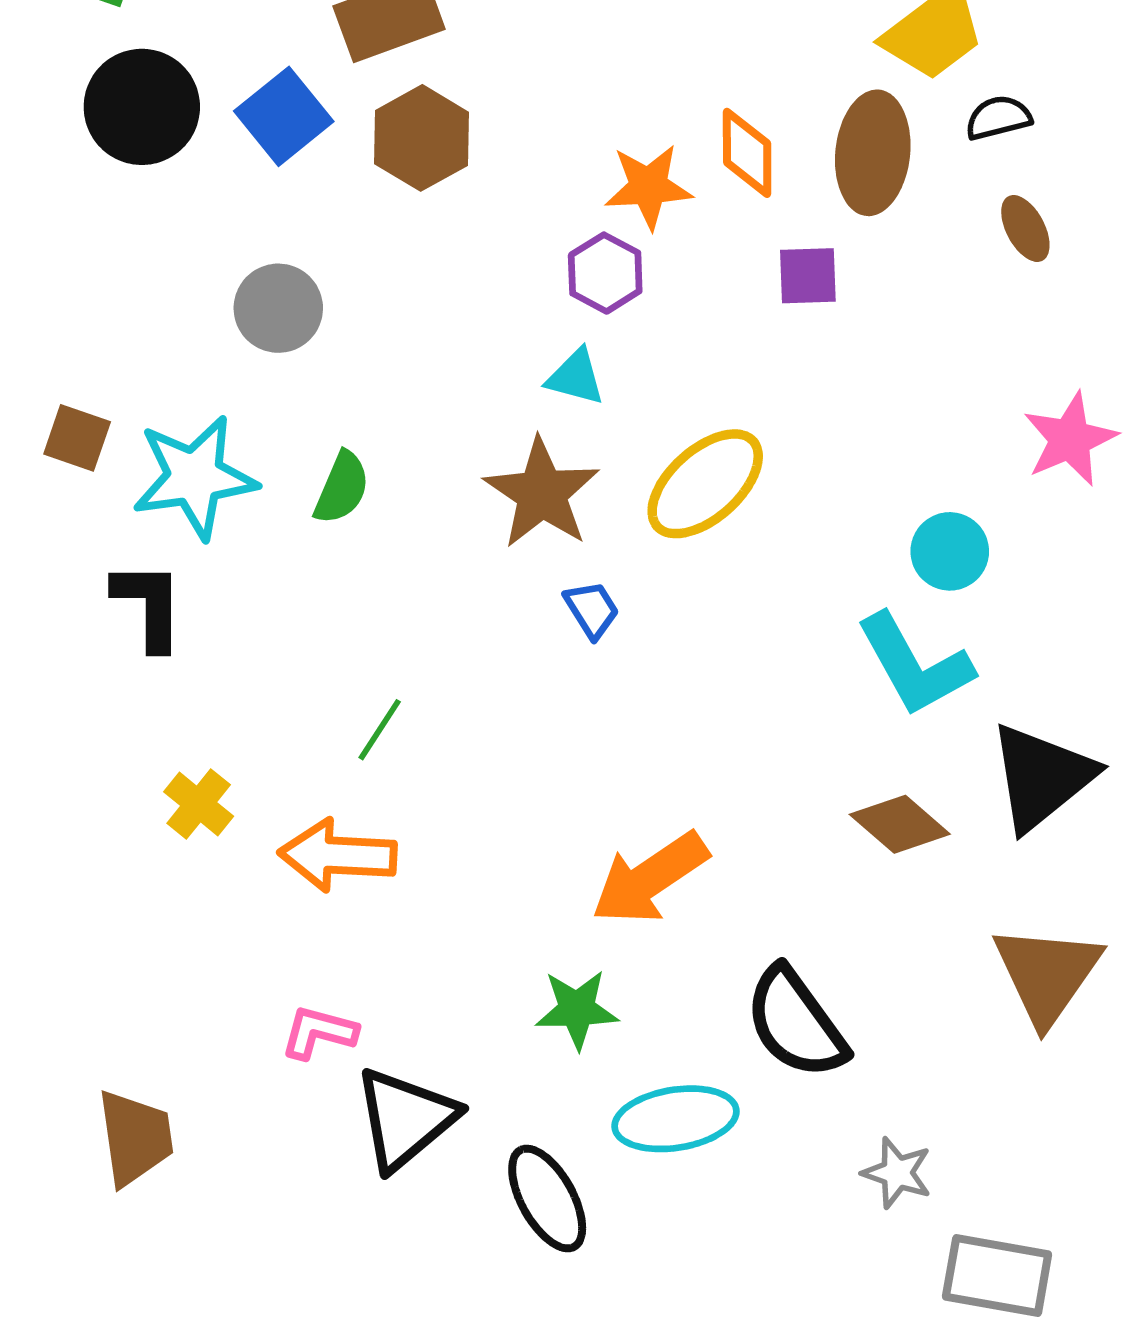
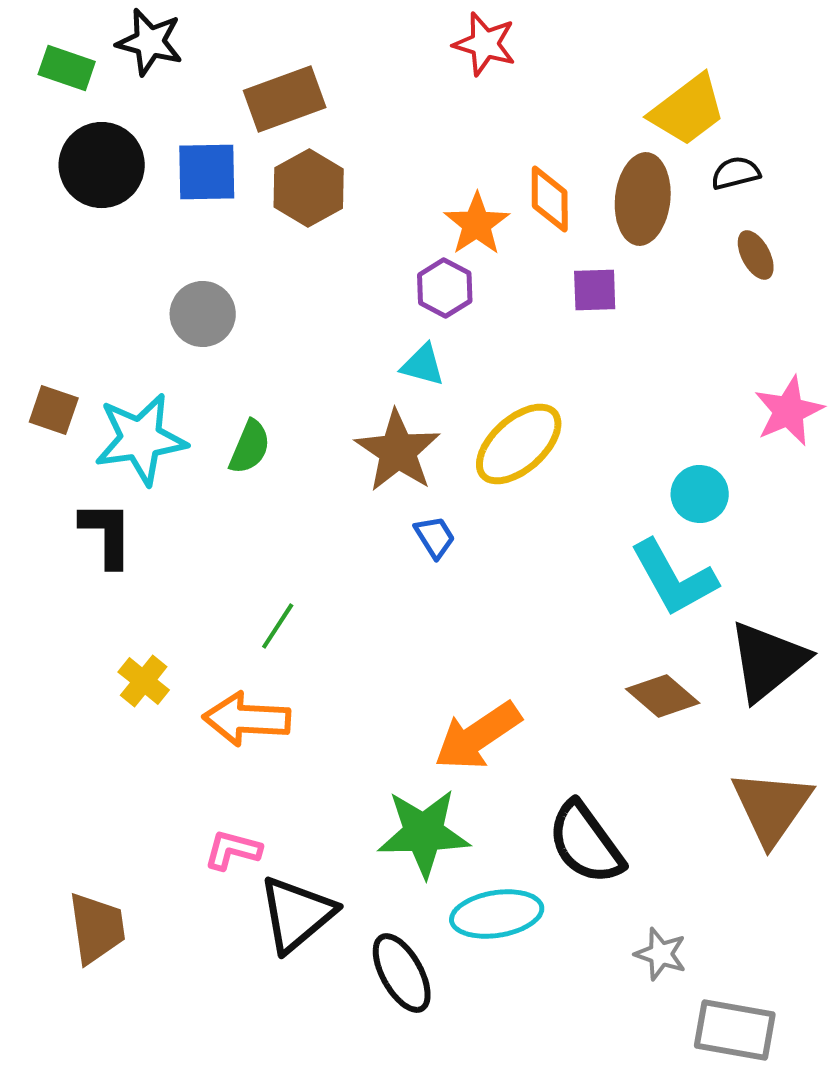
blue square: (284, 116) -> (207, 172), turned 38
orange star: (648, 187) -> (477, 224), turned -30
green star: (577, 1009) -> (424, 833), size x1.5

